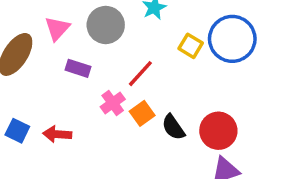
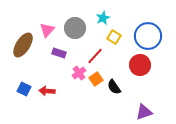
yellow square: (191, 46) -> (114, 37), moved
red circle: (218, 131) -> (140, 65), moved

